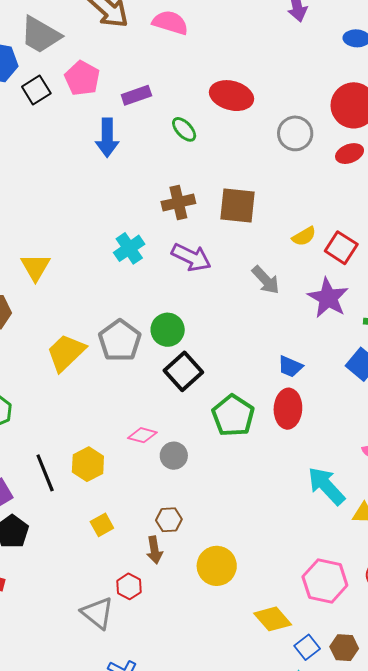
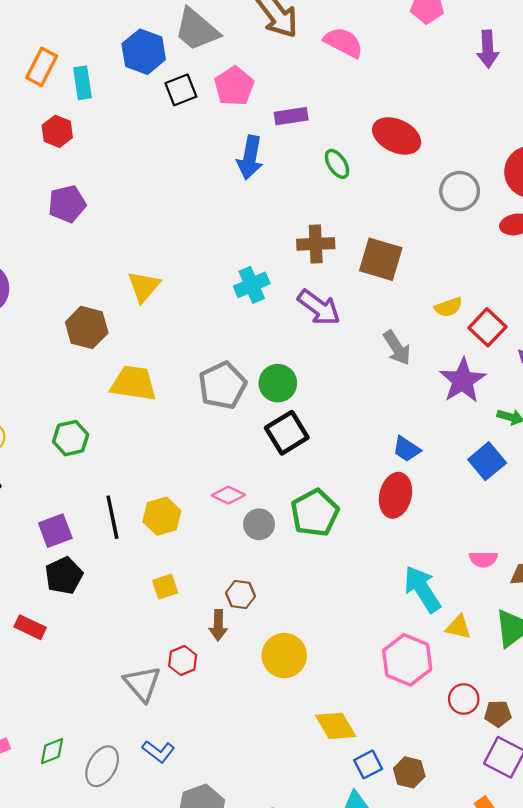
yellow trapezoid: (66, 352) -> (134, 383), moved, turned 42
green pentagon: (233, 416) -> (315, 513), moved
pink hexagon: (325, 581) -> (407, 660), moved

